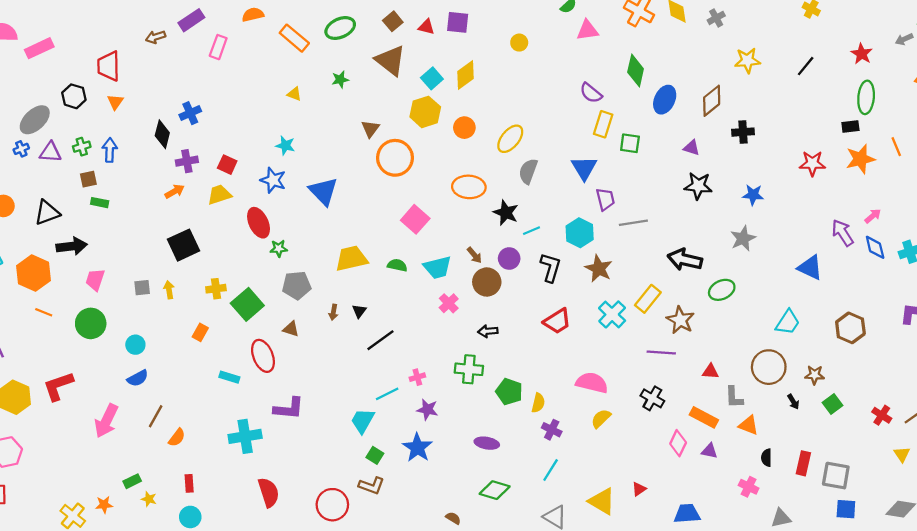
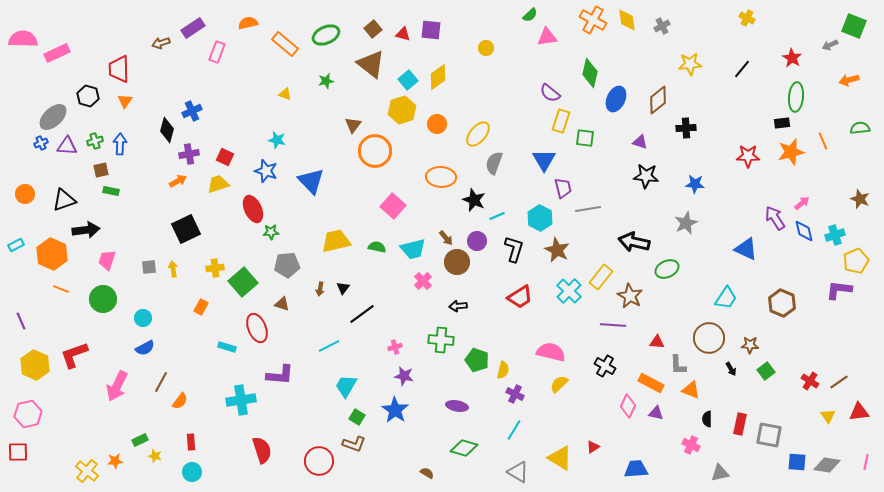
cyan line: (387, 394) -> (329, 346), moved
blue square: (846, 509) -> (797, 462), moved

